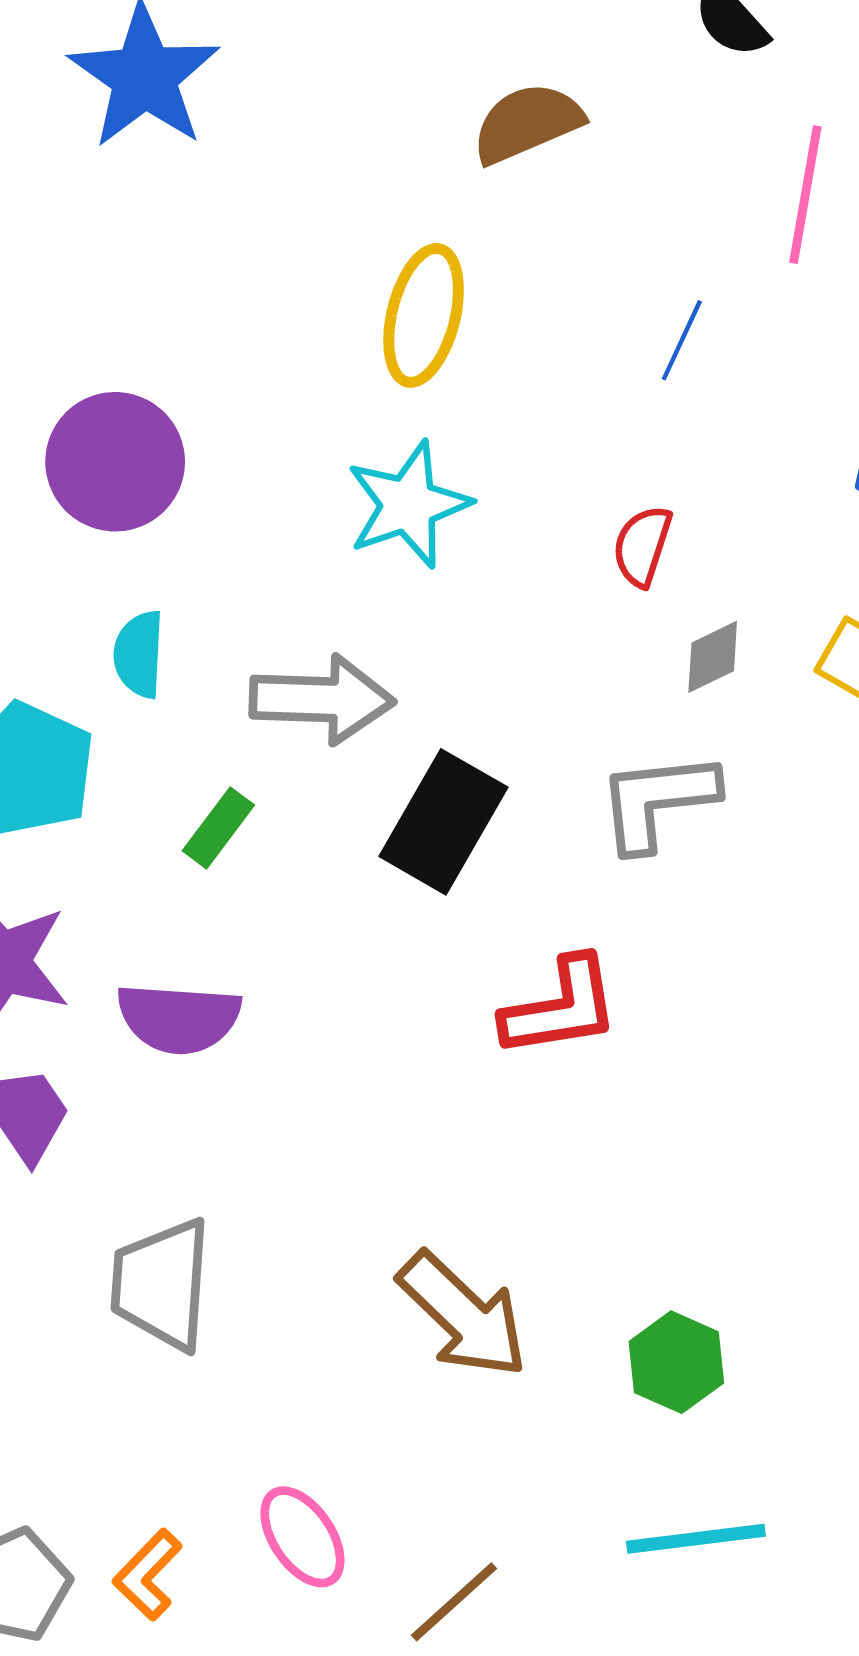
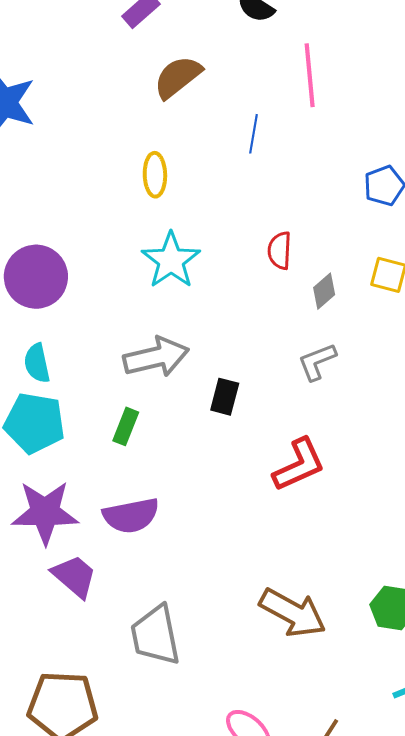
yellow ellipse: (424, 315) -> (155, 175), size x0.7
blue line: (682, 340) -> (254, 134), moved
cyan semicircle: (139, 654) -> (37, 363), moved
gray L-shape: (658, 801) -> (317, 362), size x0.7
black rectangle: (443, 822) -> (225, 397), size x0.6

